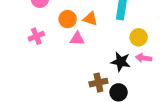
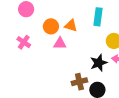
pink cross: (36, 36) -> (24, 42), turned -32
black star: (121, 62) -> (99, 63), turned -30

